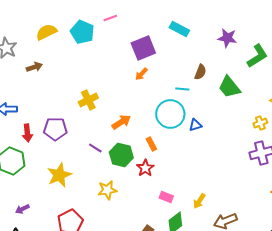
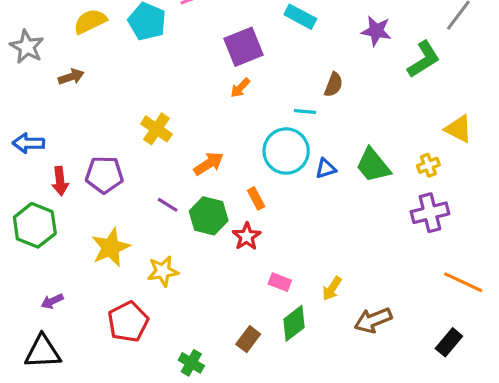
green trapezoid: (229, 87) -> (373, 165), moved
yellow cross: (88, 100) -> (156, 129), turned -30
yellow star: (107, 190) -> (163, 271), moved

